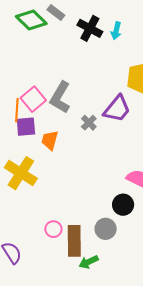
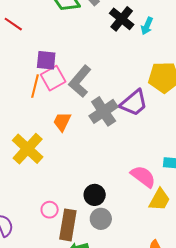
gray cross: (89, 123) -> (104, 111), size x1.8
purple square: (26, 127) -> (46, 60), moved
black circle: (123, 205) -> (95, 195), moved

